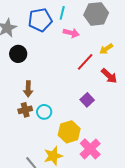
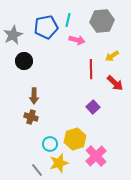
red line: (85, 62) -> (91, 69), turned -42
brown cross: (25, 110) -> (31, 117), turned 32
cyan circle: (44, 112) -> (50, 144), moved

